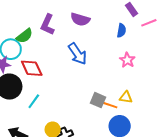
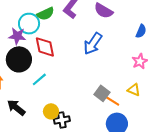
blue arrow: (77, 54) -> (93, 44), turned 55
yellow triangle: (126, 97) -> (134, 90), moved

